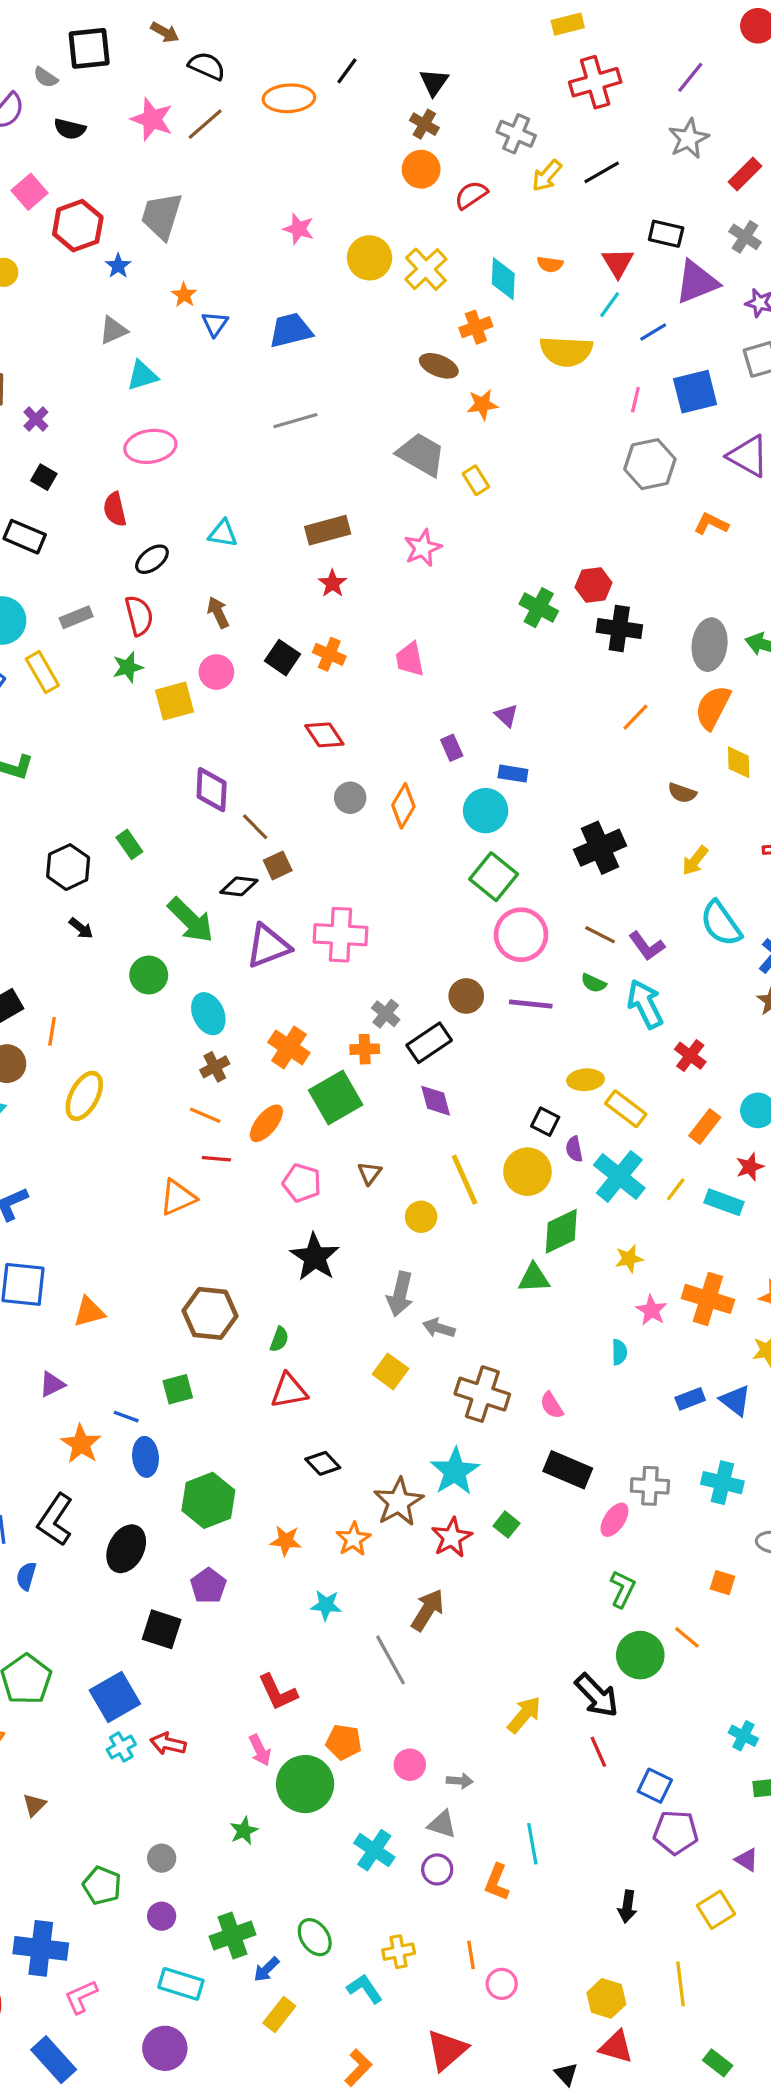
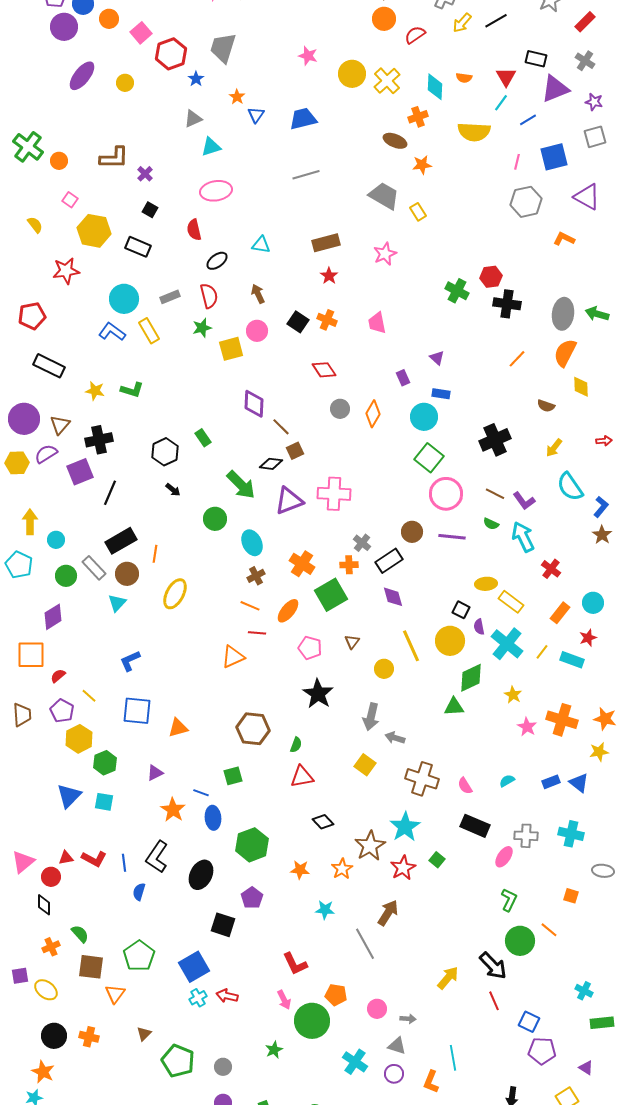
yellow star: (629, 1259) -> (513, 695), turned -30
cyan semicircle: (619, 1352) -> (507, 781), moved, turned -119
green pentagon: (102, 1886) -> (178, 1061), moved, size x1.4

